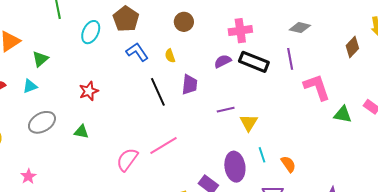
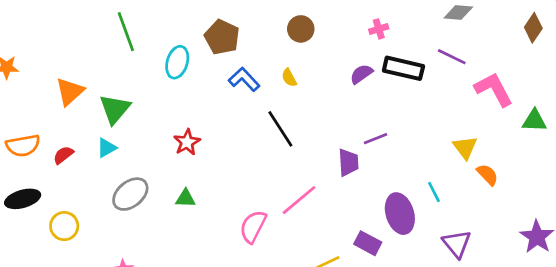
pink cross: (240, 31) -> (379, 29), size x0.6
green triangle: (40, 59) -> (115, 109), size x1.4
purple line: (290, 59) -> (452, 57), turned -45
purple trapezoid: (190, 85) -> (348, 162), moved
yellow triangle: (249, 123) -> (465, 147), moved
orange semicircle: (288, 164) -> (487, 175), moved

